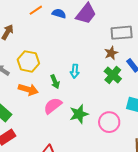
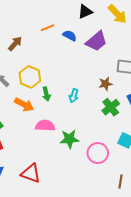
brown star: (111, 53) -> (106, 84), moved
green arrow: (55, 82) -> (46, 94), moved
pink semicircle: (53, 106) -> (45, 126), turned 30

